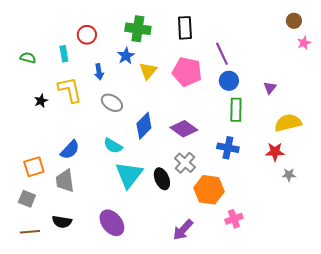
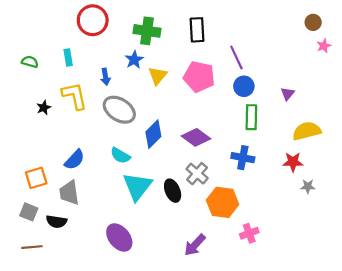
red circle: (87, 35) -> (93, 20), moved, size x1.5
gray ellipse: (112, 103) -> (119, 110), size x1.4
black semicircle: (62, 222) -> (56, 222), moved

